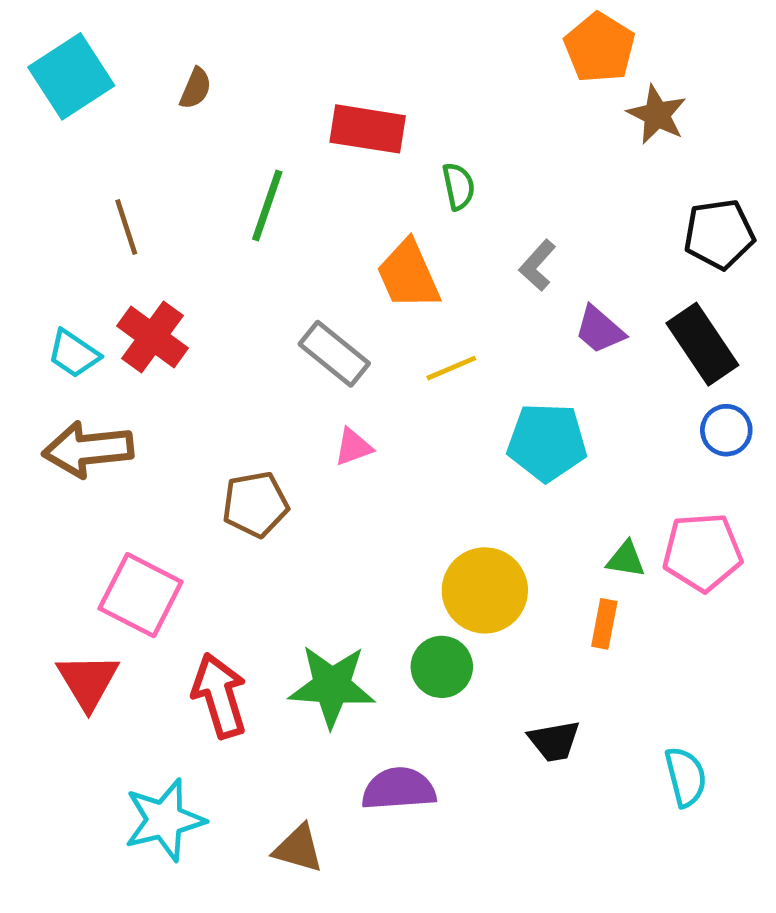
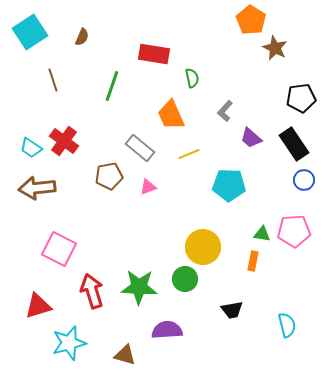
brown line: (126, 227) -> (53, 80), moved
brown pentagon: (255, 504) -> (109, 176), moved
red triangle: (88, 681) -> (38, 306), moved, turned 44

